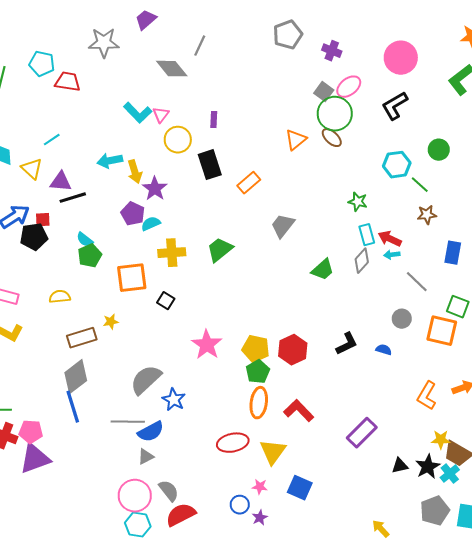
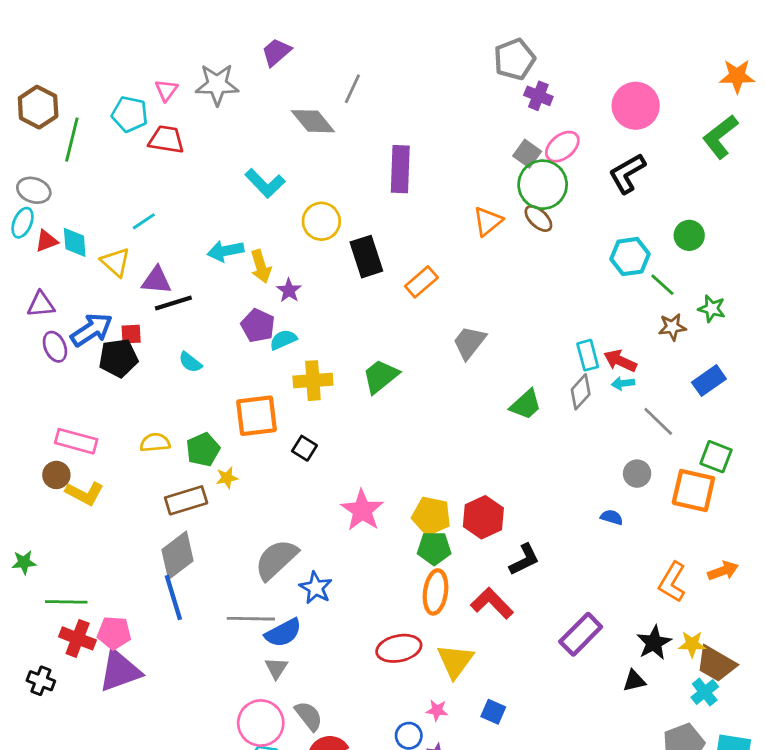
gray pentagon: (288, 35) -> (514, 59), moved
pink triangle: (161, 115) -> (166, 90), moved
purple rectangle: (214, 120) -> (400, 169), moved, size x2.0
purple star: (155, 189) -> (289, 290), size x0.7
green star: (358, 202) -> (712, 309), moved
blue rectangle: (453, 253) -> (709, 381), turned 45
green pentagon: (90, 256) -> (203, 450), moved
black L-shape: (347, 344) -> (524, 560), moved
green pentagon: (258, 372) -> (434, 548), turned 30
gray triangle: (146, 457) -> (276, 668), turned -30
black star: (428, 467) -> (654, 643), moved
blue square: (300, 488) -> (493, 712), size x0.7

